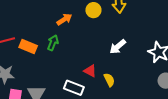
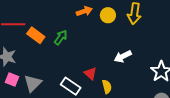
orange arrow: (64, 19) -> (84, 11), moved

